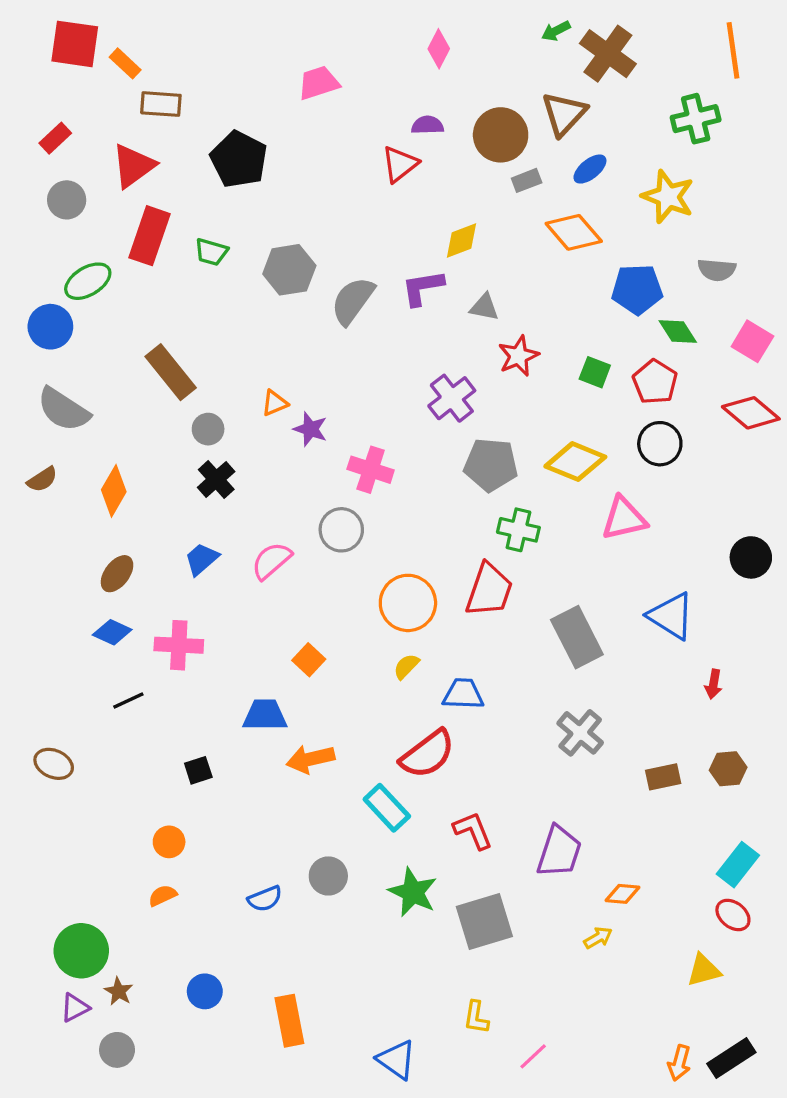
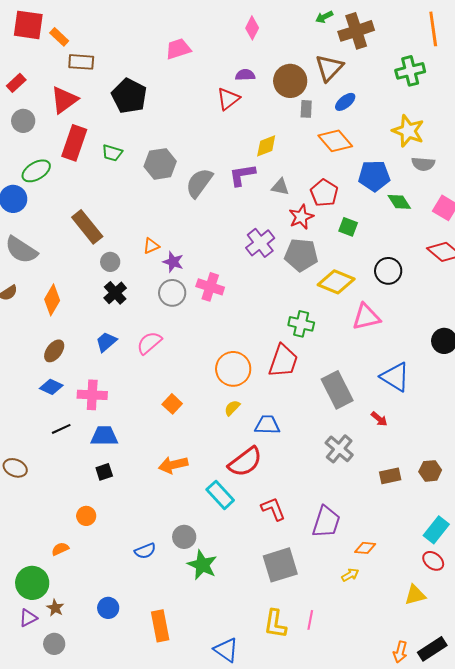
brown cross: (608, 54) -> (356, 31), turned 36
gray rectangle: (527, 180) -> (306, 109), turned -66
yellow star: (668, 197) -> (408, 131), moved
red pentagon: (655, 382) -> (324, 193), moved
gray pentagon: (491, 465) -> (301, 255), moved
gray circle: (341, 530) -> (172, 293), moved
red arrow: (713, 684) -> (379, 419), moved, turned -60
blue trapezoid: (265, 715) -> (104, 436), moved
green star: (413, 892) -> (202, 565), moved
orange semicircle: (163, 895) -> (60, 549), moved
yellow L-shape: (476, 1017) -> (275, 624), size x1.4
pink line: (533, 1056) -> (310, 620), moved, turned -36

